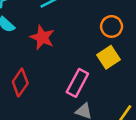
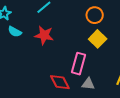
red diamond: (20, 83) -> (60, 82), moved, turned -50

